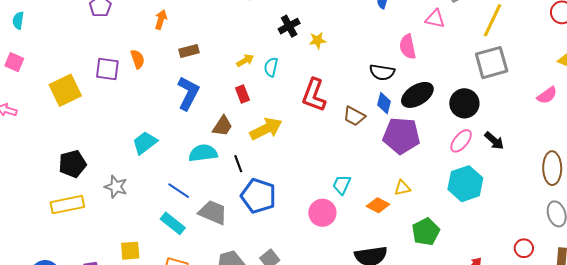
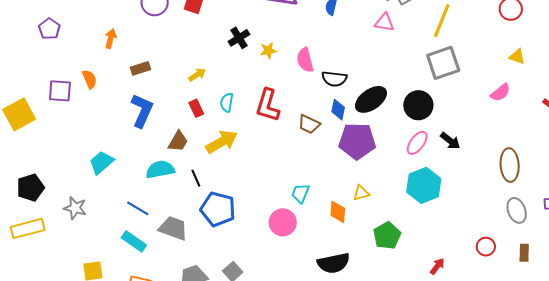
pink semicircle: (408, 47) -> (305, 60), moved
cyan semicircle: (271, 67) -> (227, 103), moved
orange diamond: (378, 205) -> (338, 212), turned 70

